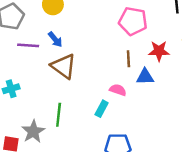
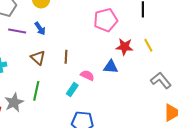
pink pentagon: (133, 21) -> (106, 20), turned -30
brown line: (128, 59) -> (66, 57), moved
brown triangle: (64, 66) -> (38, 58), moved, size x0.7

